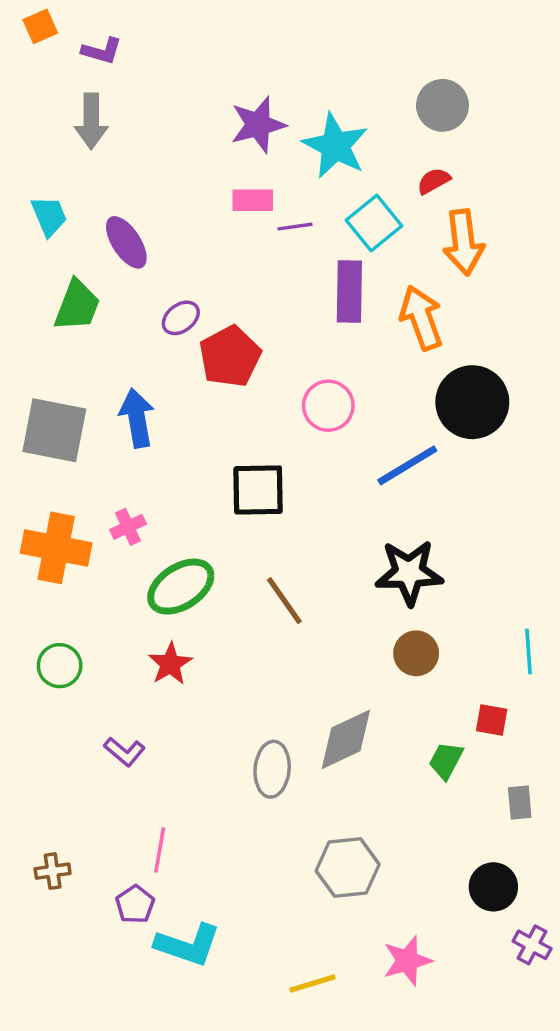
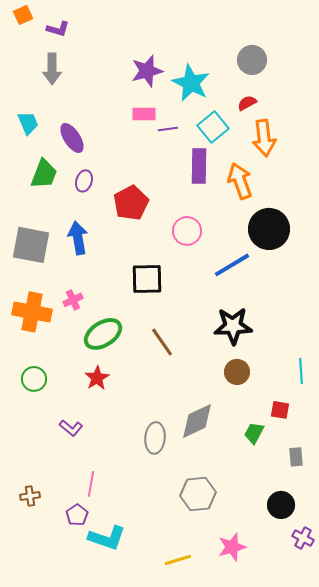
purple ellipse: (181, 318) -> (84, 181), moved, turned -35

